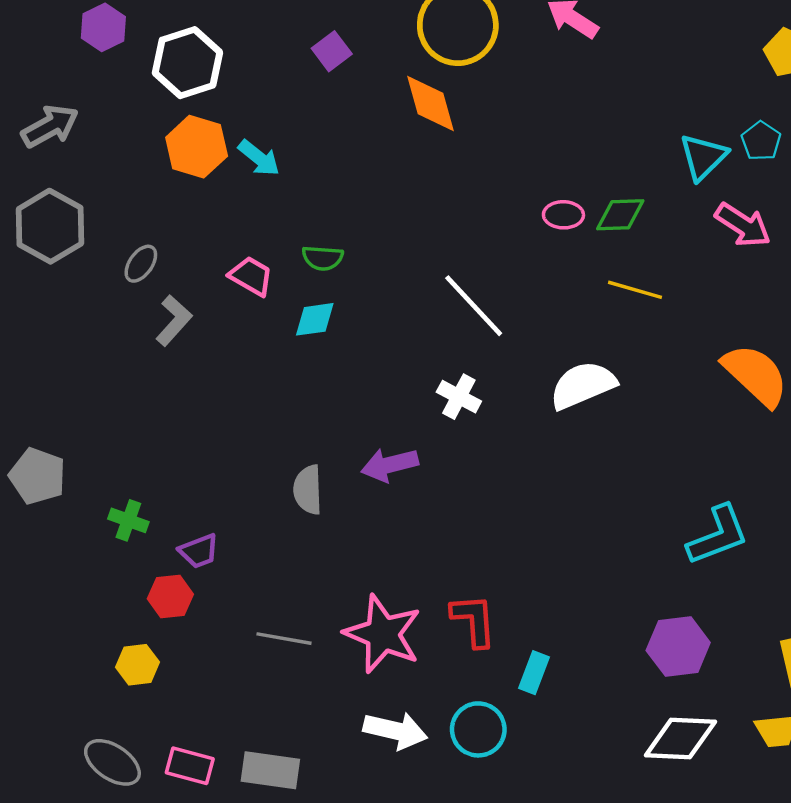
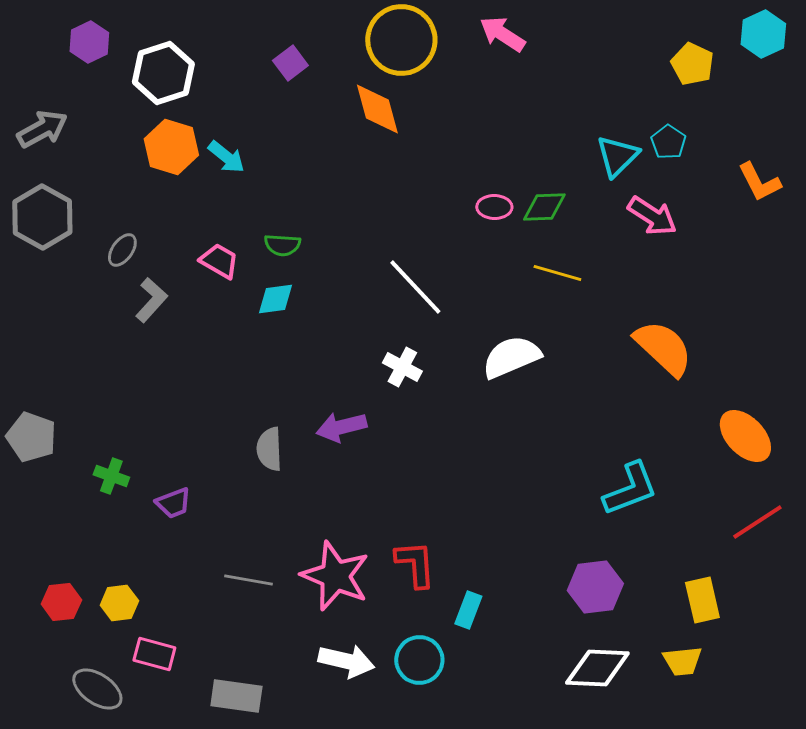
red hexagon: (170, 597) -> (61, 602), moved
pink rectangle: (190, 766) -> (154, 654), moved

